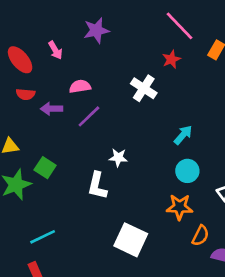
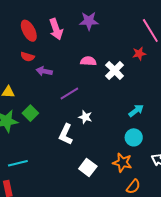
pink arrow: (55, 50) -> (56, 29), size x1.5
pink semicircle: (80, 86) -> (88, 61), moved
purple line: (89, 116) -> (69, 94), moved
white square: (131, 240) -> (88, 167), moved, size x0.7

